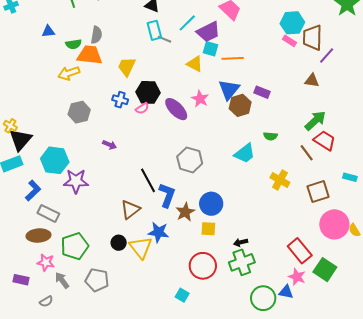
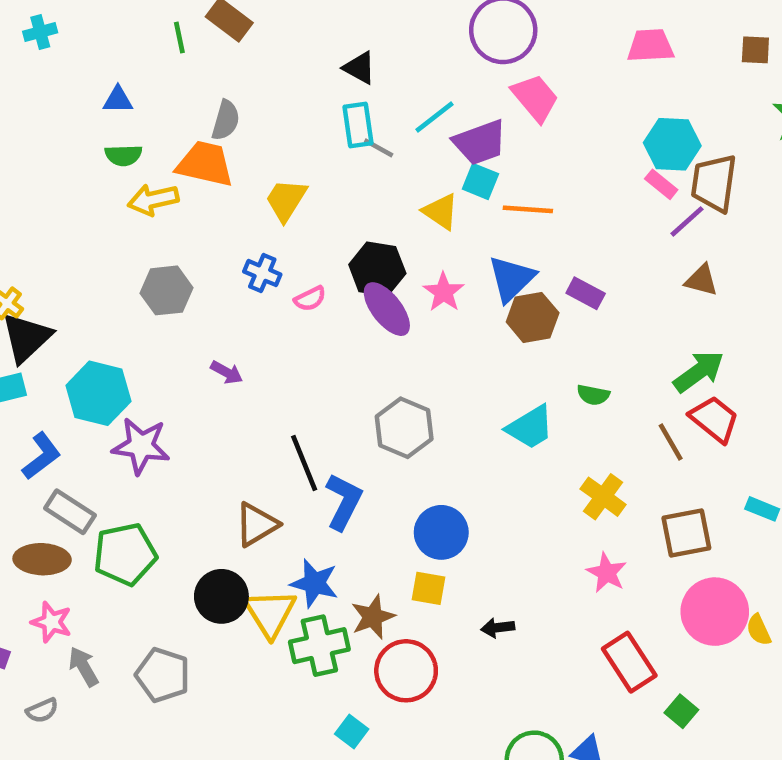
green semicircle: (73, 44) -> (123, 155), moved
purple line: (327, 55) -> (687, 221), moved
black hexagon: (148, 92) -> (377, 269), moved
brown star: (185, 212) -> (373, 617), moved
black circle: (119, 243) -> (221, 596), size x1.5
green pentagon: (75, 246) -> (125, 554), moved
green cross: (242, 262) -> (319, 646), moved
green square: (325, 270) -> (681, 711), size x0.6
pink star: (297, 277) -> (607, 573), moved

